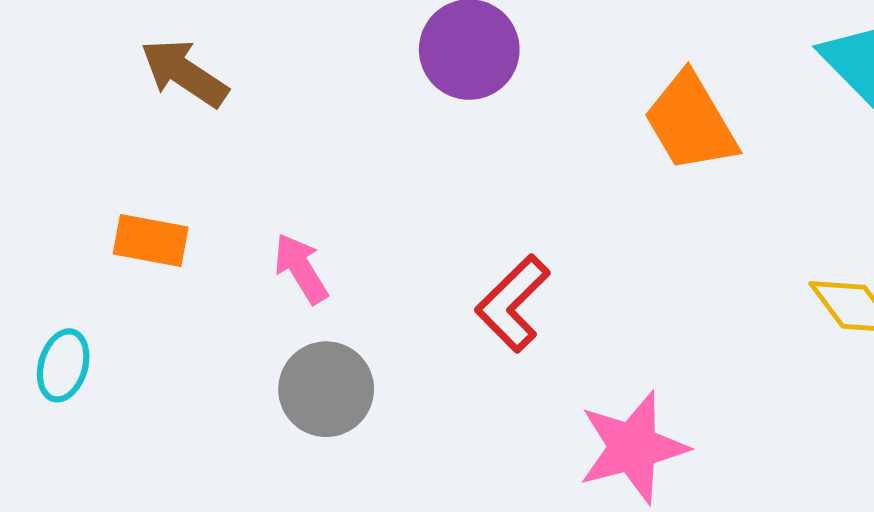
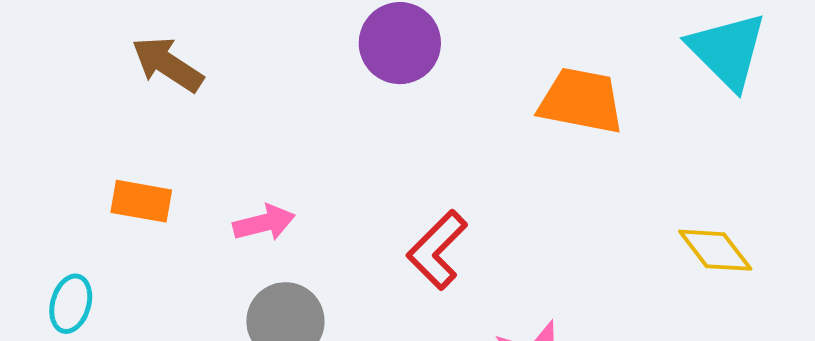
orange trapezoid: (691, 122) -> (581, 101), turned 132
pink arrow: (301, 268) -> (264, 223), turned 108

